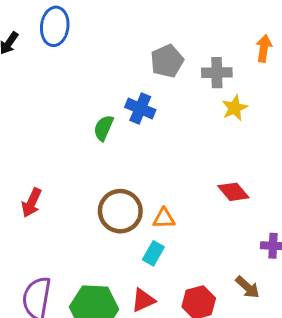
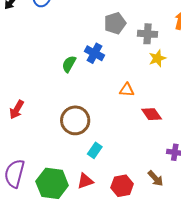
orange triangle: (164, 218) -> (127, 90), moved

